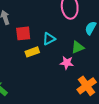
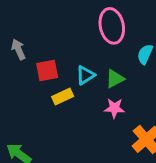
green triangle: (78, 47) -> (115, 79), moved

